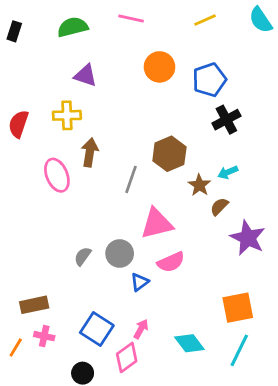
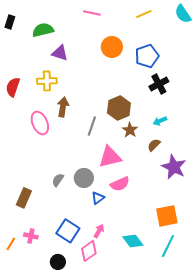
green semicircle: (73, 27) -> (43, 30), moved
brown star: (199, 185) -> (130, 130), moved
brown rectangle: (34, 305) -> (24, 198), moved, turned -54

